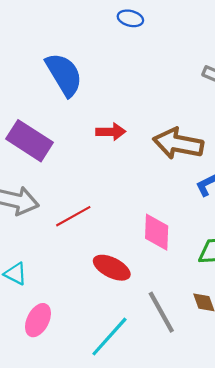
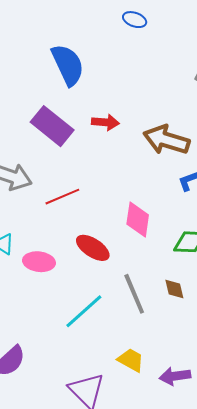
purple rectangle: (30, 141) -> (52, 126), moved
pink ellipse: (38, 320) -> (39, 262), moved, turned 64

